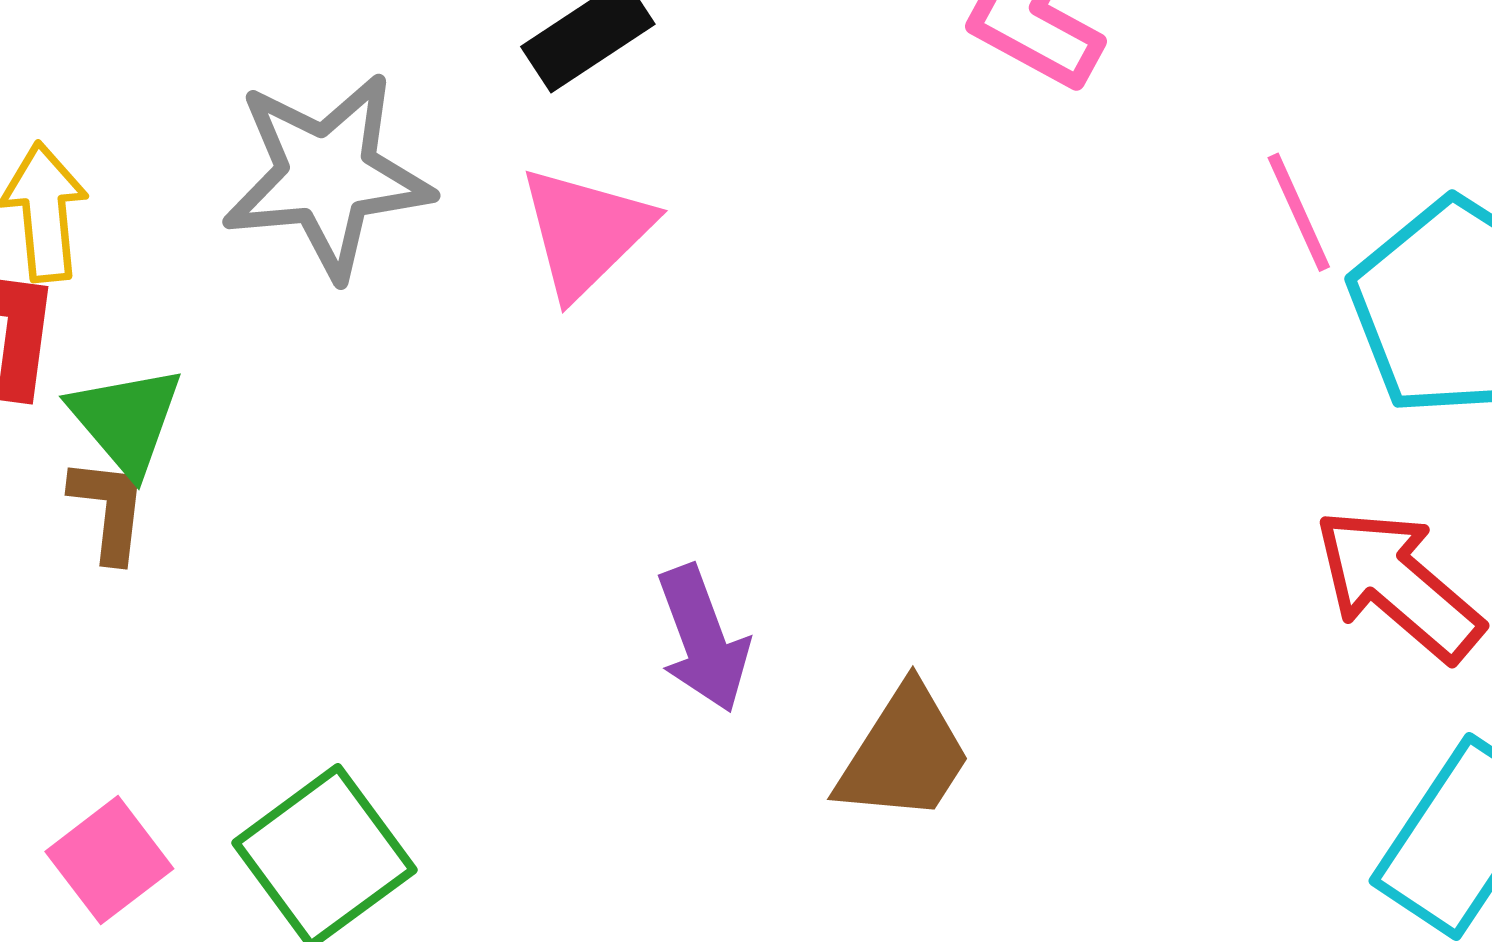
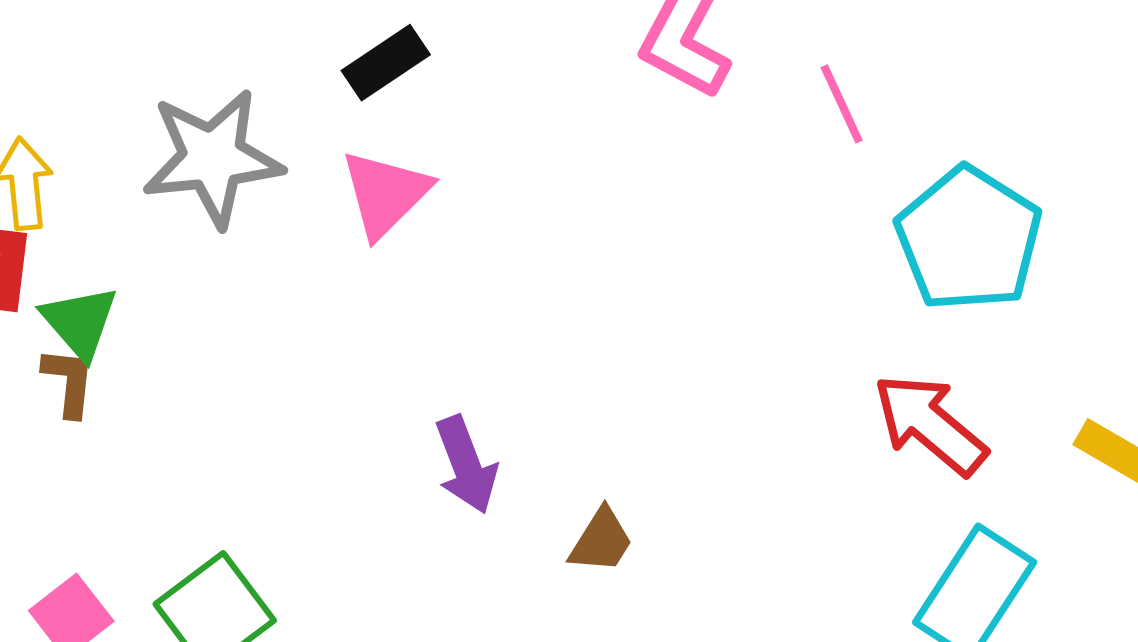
pink line: (1299, 212) -> (842, 104), moved
brown trapezoid: (904, 754) -> (601, 541), size x0.7

